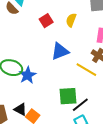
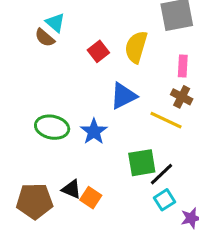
yellow semicircle: (71, 20) -> (136, 47), size x1.5
blue star: (28, 75) -> (94, 131), moved

